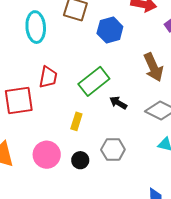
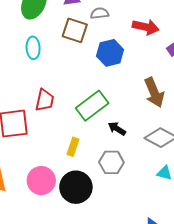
cyan ellipse: (36, 27) -> (33, 48), size x0.7
gray hexagon: (113, 150) -> (111, 162), moved
black circle: (80, 160) -> (76, 187), size x1.8

